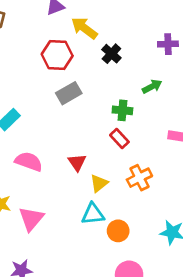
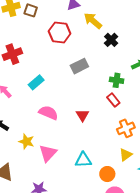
red hexagon: (57, 55) -> (60, 32), moved
yellow triangle: (99, 183) -> (126, 155), moved
cyan triangle: (93, 214) -> (83, 160), moved
orange circle: (118, 231) -> (107, 174), moved

